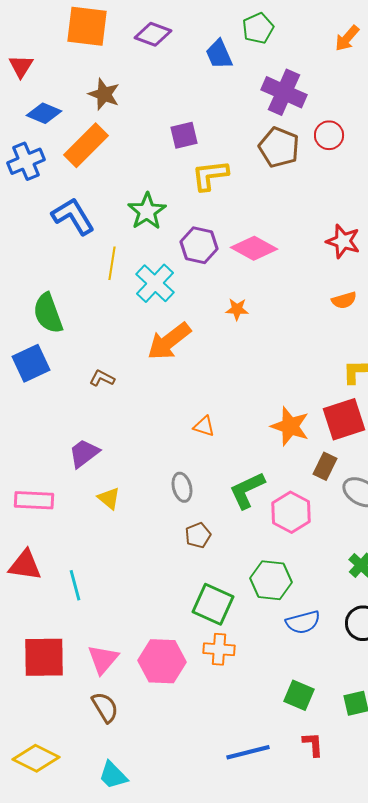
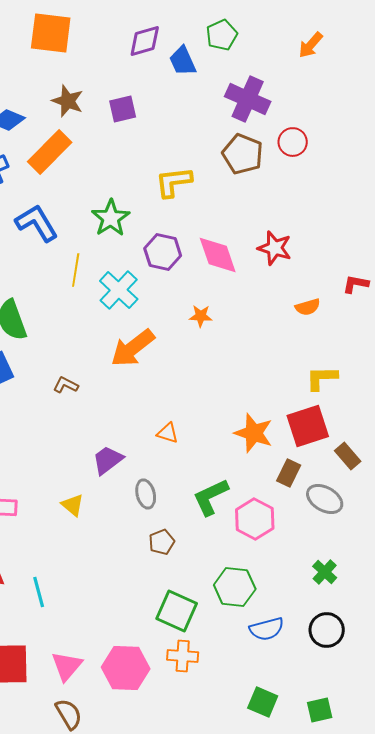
purple diamond: (153, 34) -> (145, 41), moved, turned -36
purple square: (184, 135) -> (123, 109), moved
red star: (343, 241) -> (275, 248), moved
pink diamond: (254, 248) -> (218, 255), turned 42
purple trapezoid: (84, 453) -> (108, 460), moved

